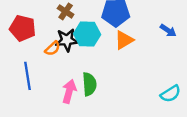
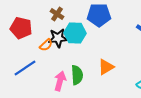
orange triangle: (124, 40) -> (106, 67), moved
blue line: (27, 76) -> (25, 68), turned 65

